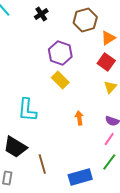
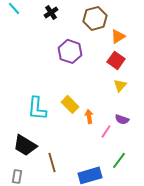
yellow rectangle: (60, 80) -> (70, 104), moved
pink line: (109, 139) -> (106, 131), moved

